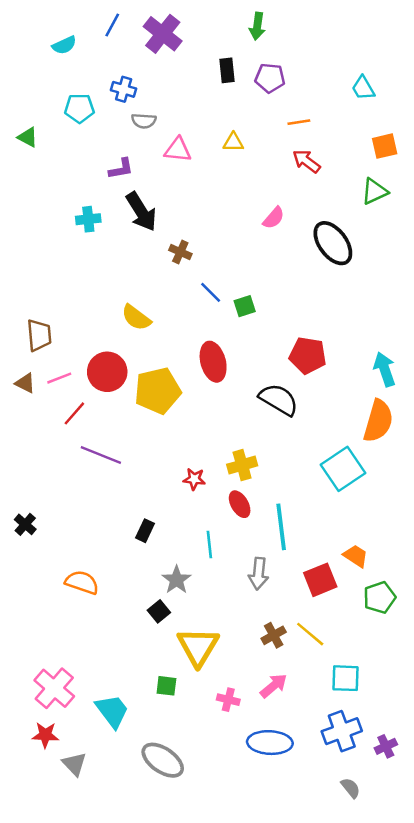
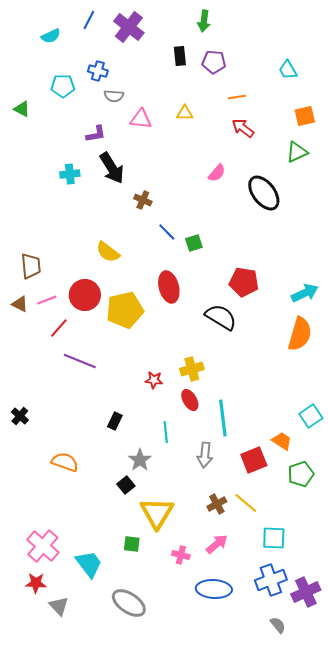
cyan arrow: (385, 369) -> (305, 293), turned 84
cyan square: (343, 469) -> (311, 416), moved, size x0.7
purple cross: (386, 746) -> (306, 592), size x1.6

